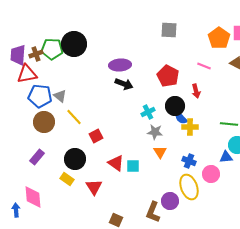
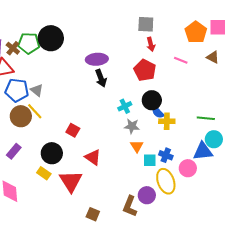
brown cross: (36, 54) -> (13, 48), turned -32
black arrow: (124, 84) -> (101, 78), turned 48
red arrow: (196, 91) -> (151, 44), moved
yellow line: (74, 117) -> (35, 111), moved
red square: (96, 136) -> (73, 130), turned -32
blue triangle: (226, 157) -> (203, 151), size x1.5
cyan square: (133, 166) -> (150, 160), moved
red triangle: (94, 187) -> (71, 181), size x1.4

